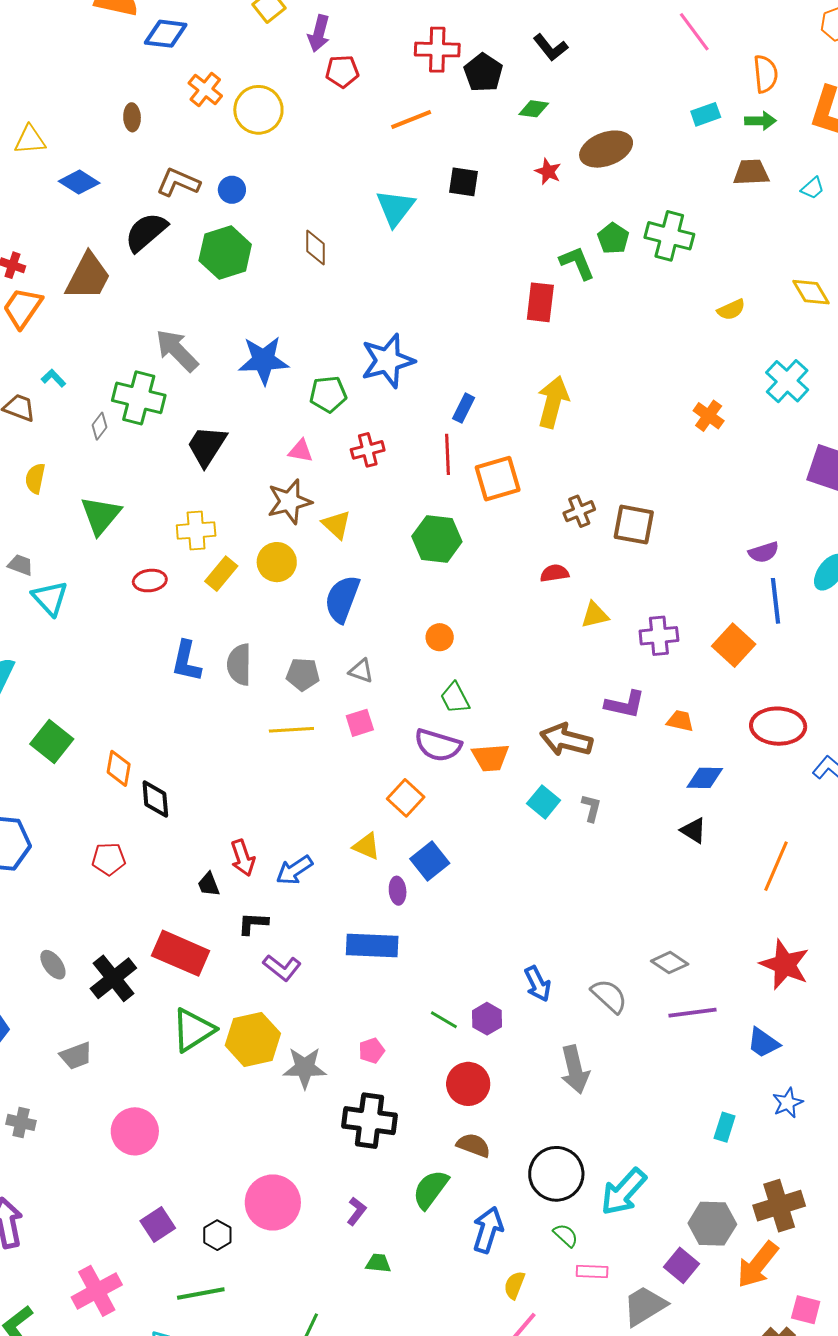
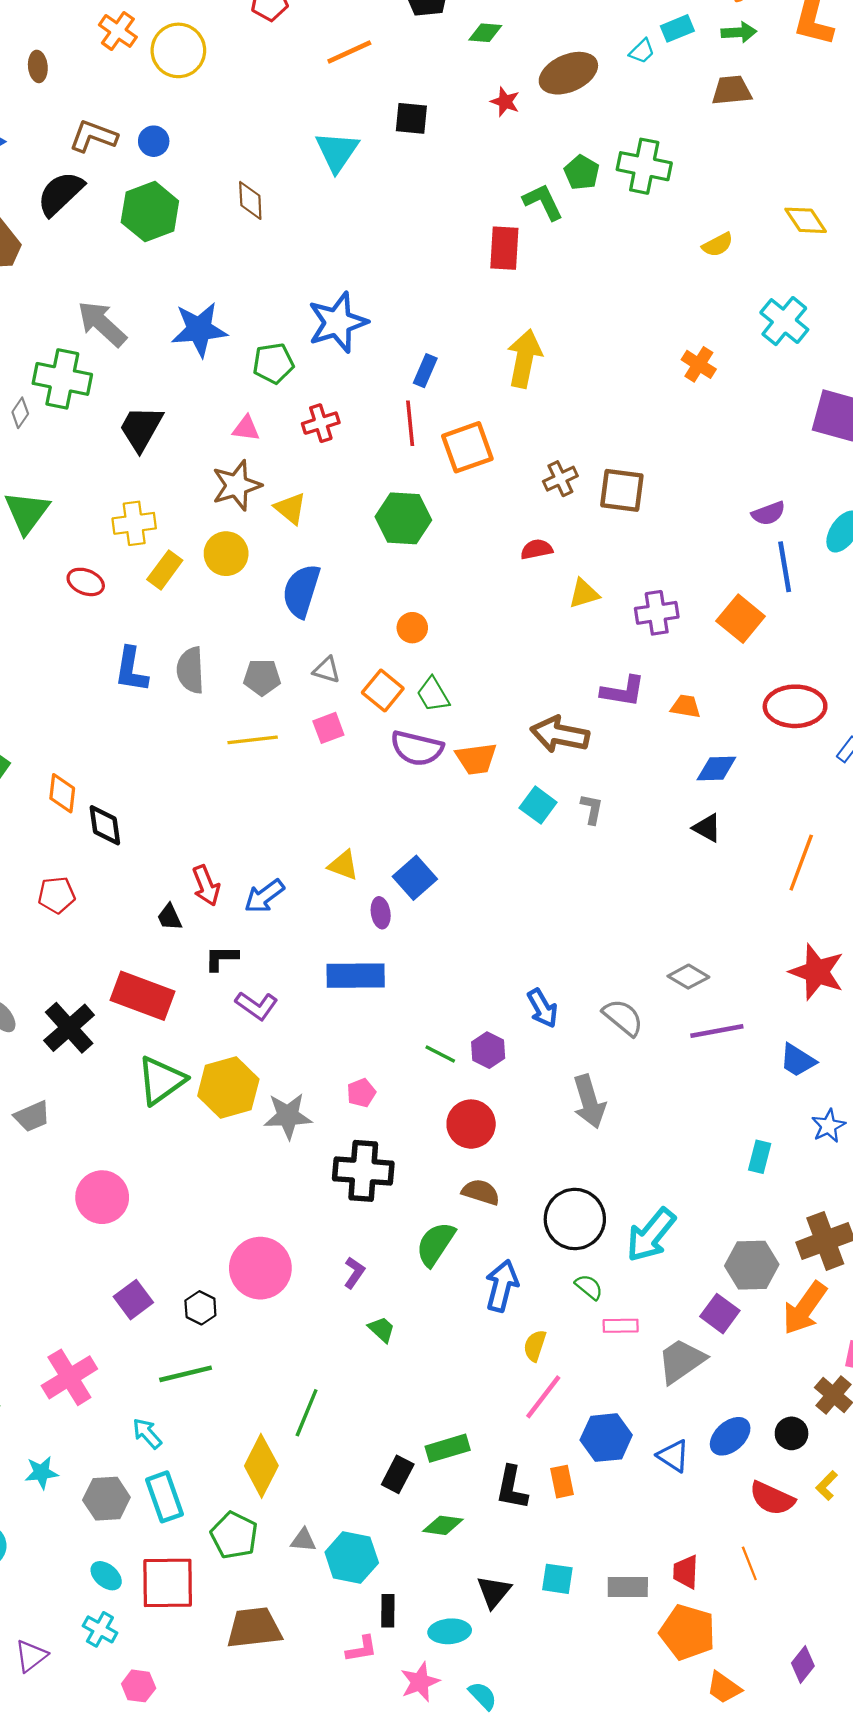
cyan trapezoid: (813, 188) -> (642, 51), moved
red ellipse: (150, 581) -> (86, 582), turned 32
orange square: (406, 798) -> (383, 691), moved
green trapezoid: (378, 1263) -> (382, 1329), turned 40

